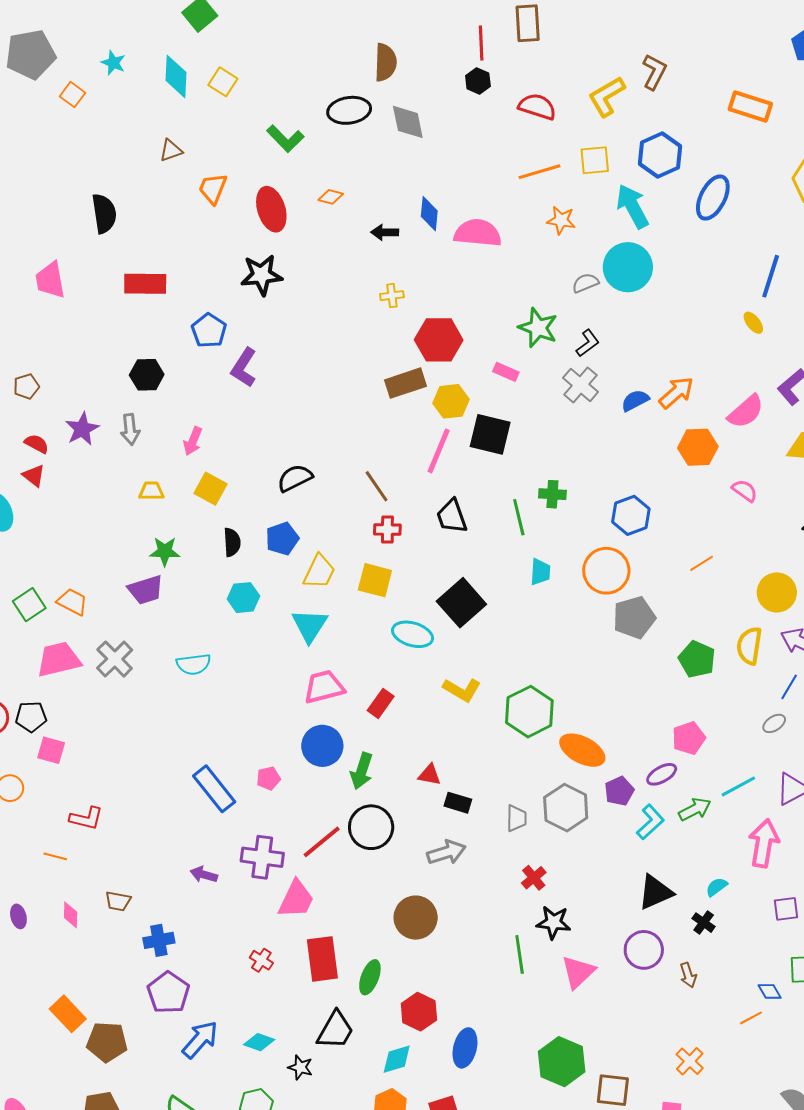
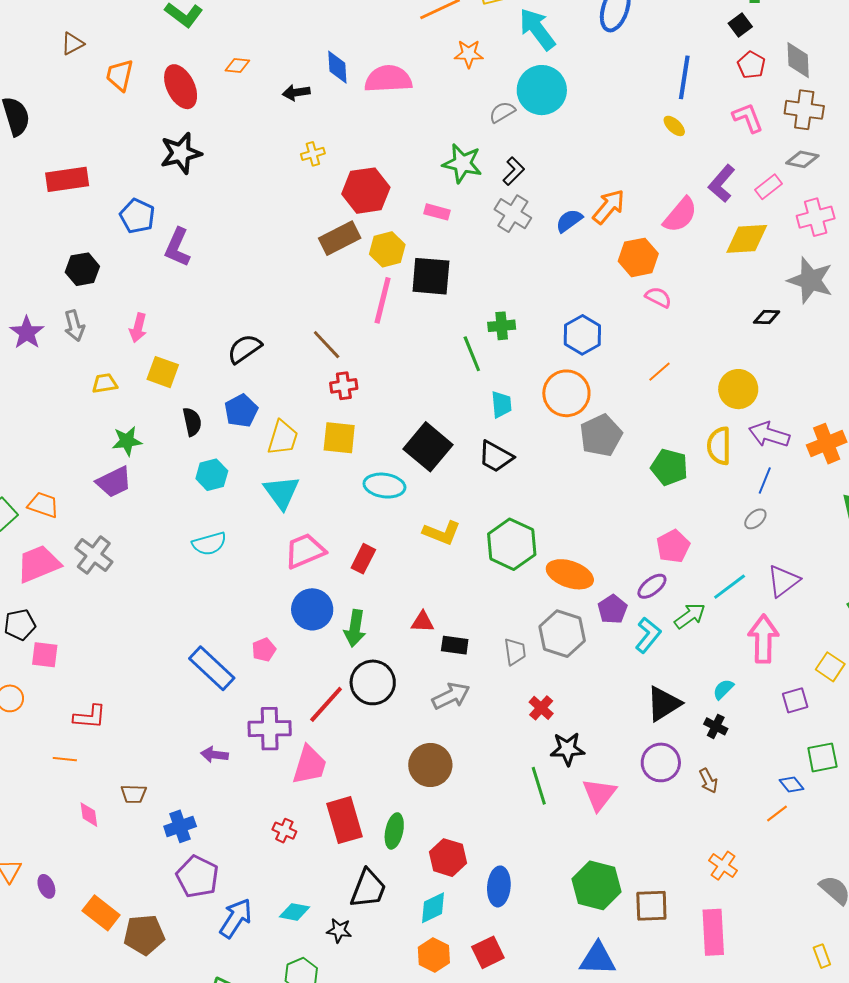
pink semicircle: (745, 491) -> (658, 297), moved
black trapezoid: (452, 516) -> (496, 457), moved, turned -33
cyan semicircle: (194, 664) -> (209, 544), moved
purple ellipse: (18, 916) -> (46, 886), moved

